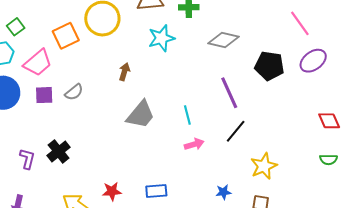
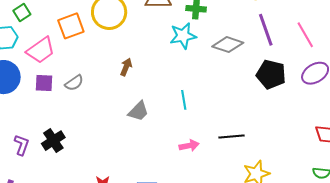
cyan star: (161, 38) -> (183, 36), moved
purple line: (229, 93) -> (266, 30), moved
gray trapezoid: (141, 115) -> (138, 111), size x0.7
cyan line: (187, 115) -> (184, 100), moved
black line: (236, 131) -> (231, 136), turned 40

